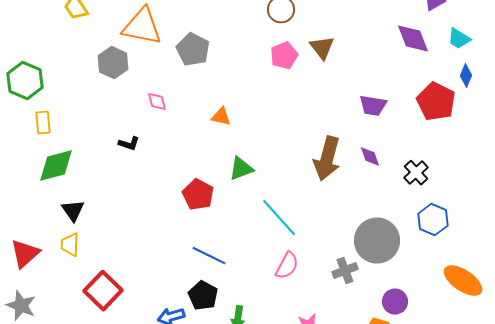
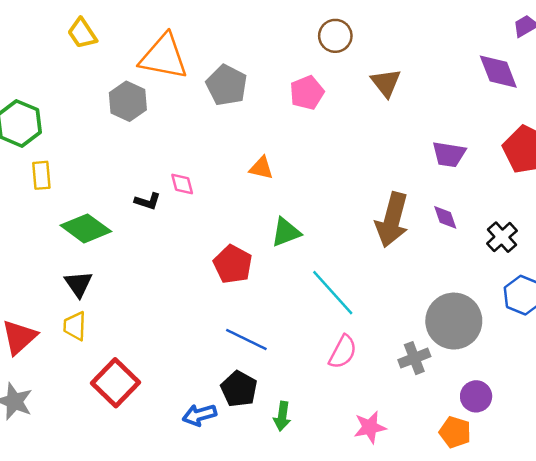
pink pentagon: (284, 56) -> (307, 93), moved
pink diamond: (157, 102) -> (182, 184), moved
green diamond: (56, 166) -> (86, 228), moved, turned 51

